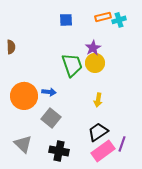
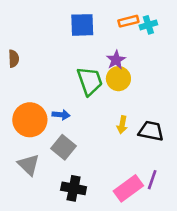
blue square: (66, 20) -> (82, 25), size x1.5
black trapezoid: (98, 132) -> (151, 131), moved, turned 45
gray triangle: (23, 144) -> (29, 165), moved

